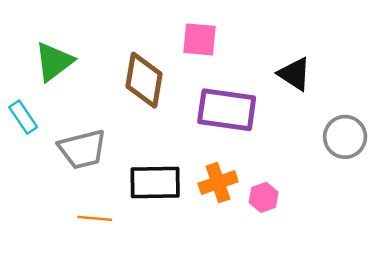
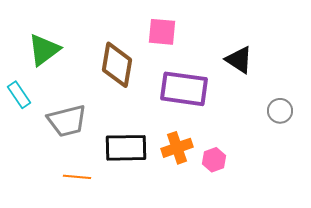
gray circle: (345, 137) -> (280, 111), size x0.7

